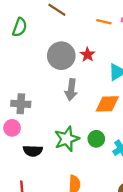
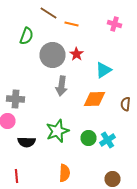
orange line: (104, 22) -> (72, 24), moved
green semicircle: (20, 27) -> (26, 36), moved
green circle: (96, 139) -> (88, 138), moved

